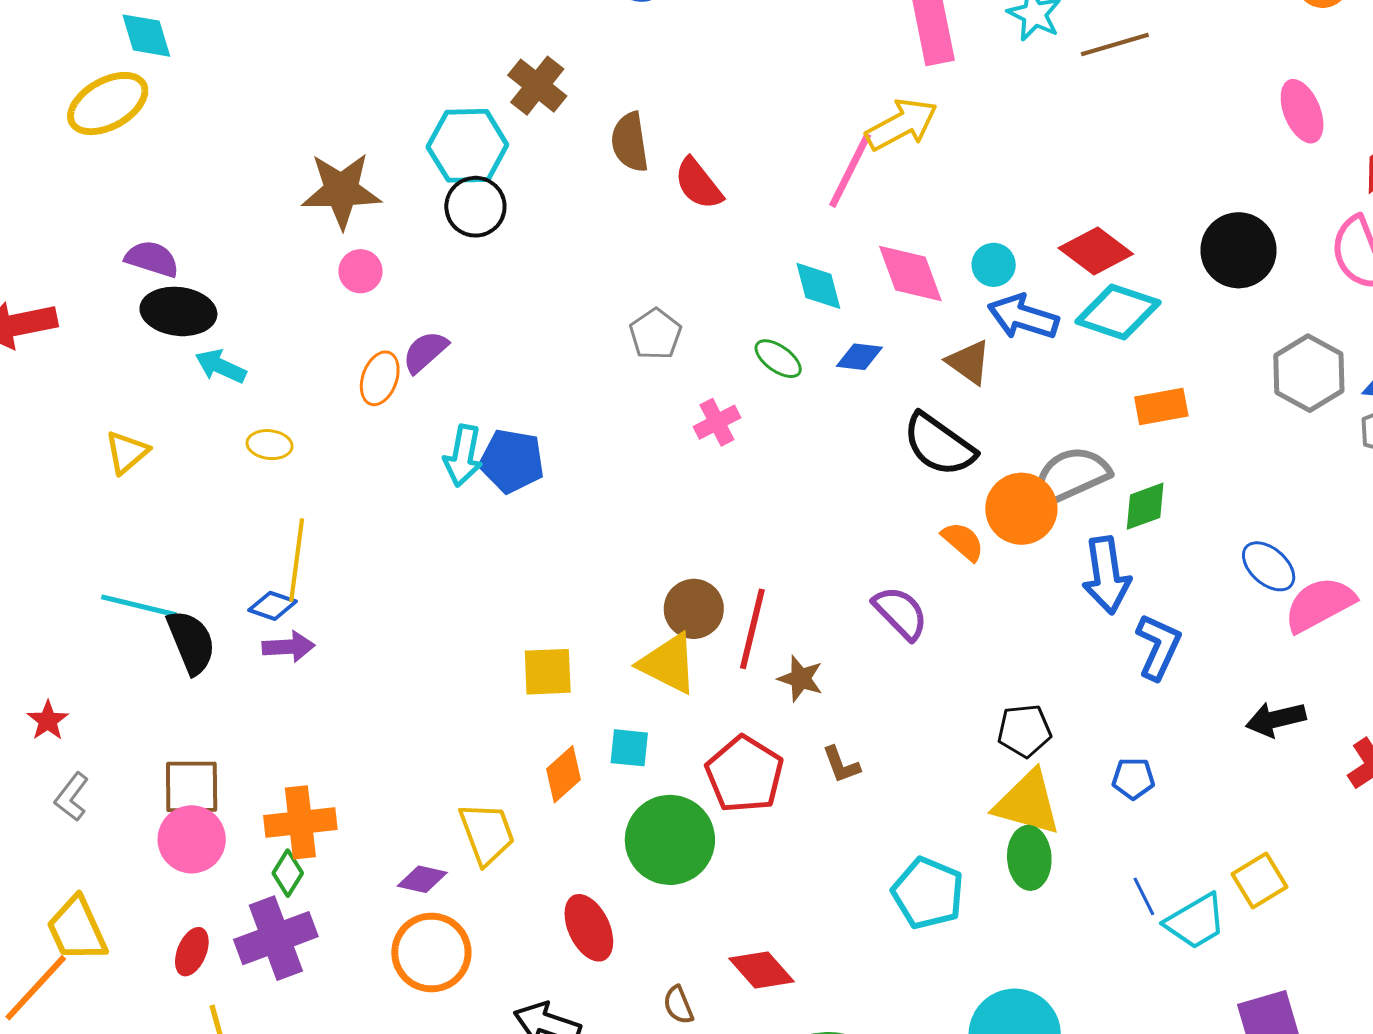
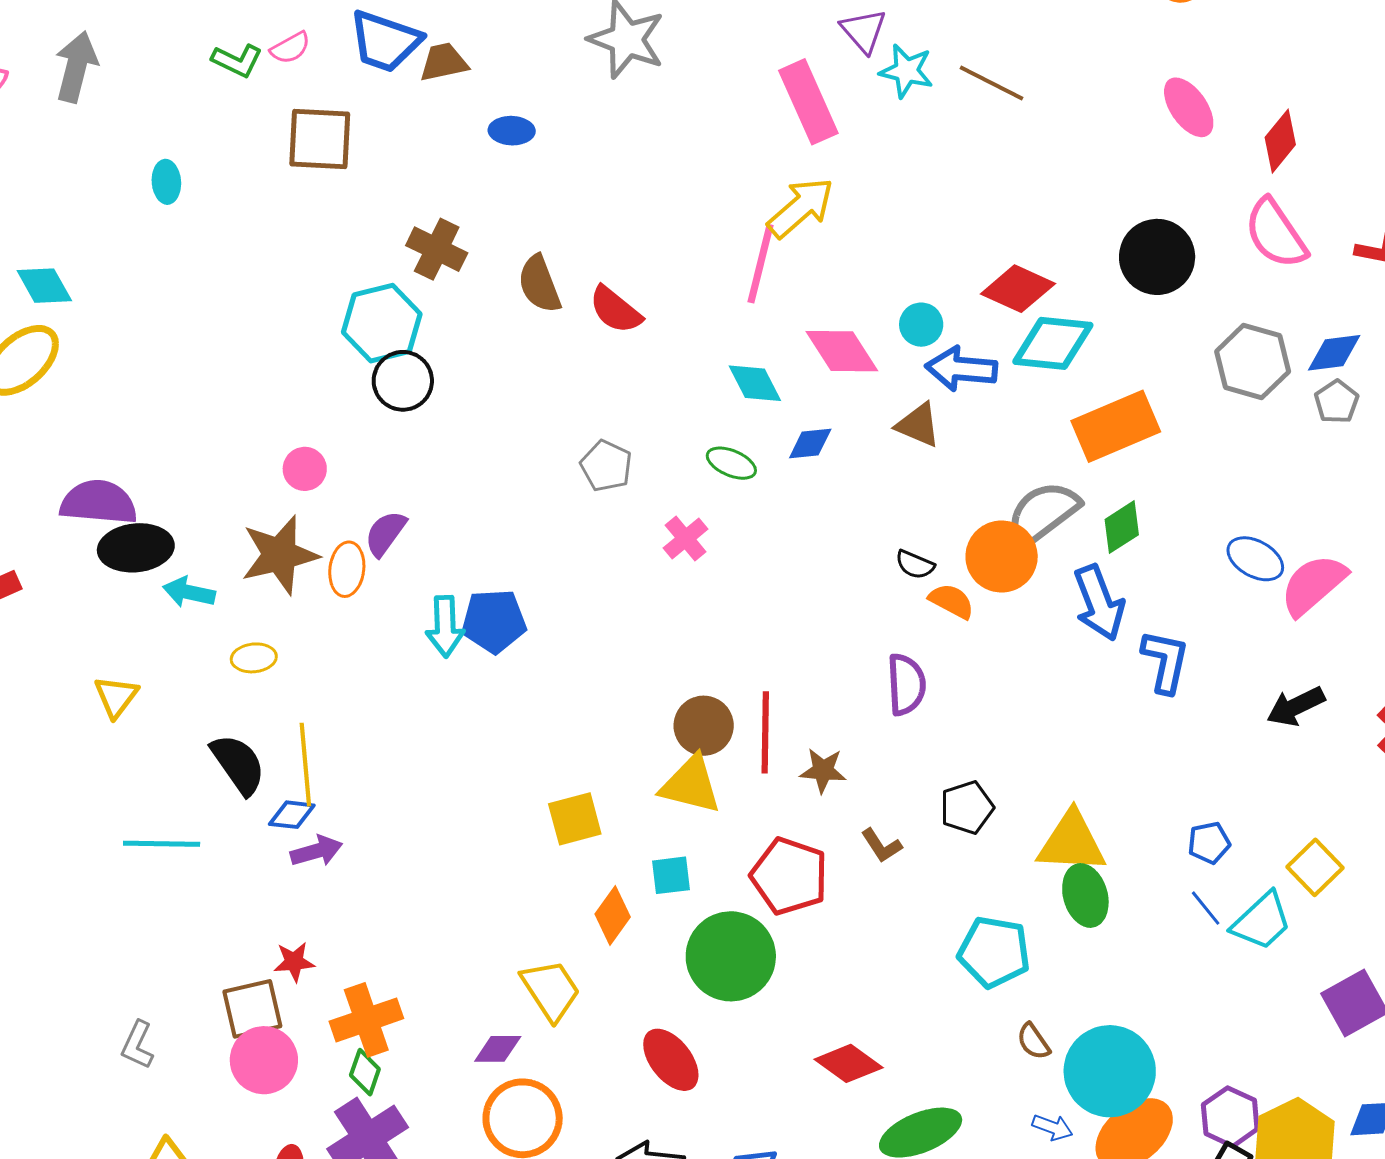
brown line: (1115, 44) -> (991, 83), turned 56
brown star: (341, 190) -> (280, 555), moved
purple semicircle: (152, 259) -> (99, 502), size x1.4
orange rectangle: (1161, 406) -> (1116, 426), size x1.6
black semicircle: (939, 445) -> (915, 565), moved, size x0.5
purple semicircle: (900, 613) -> (906, 684), turned 54
black semicircle: (191, 642) -> (238, 764), moved
red star: (48, 721) -> (294, 962), moved, turned -30
black pentagon: (1024, 731) -> (967, 808), moved
blue pentagon: (1133, 778) -> (1209, 843), moved
brown semicircle: (678, 1005) -> (1033, 1041), moved

